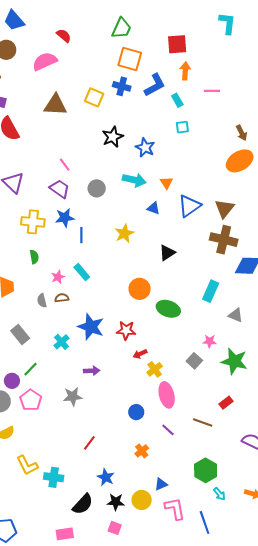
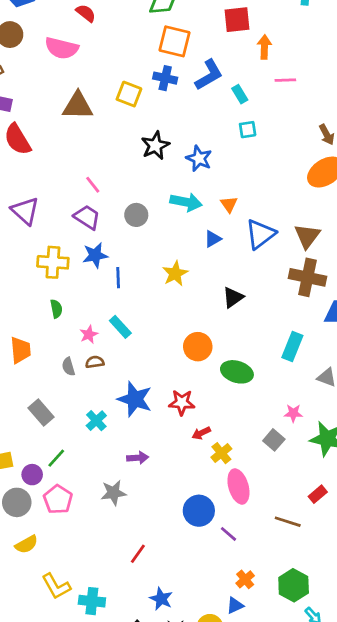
pink semicircle: (45, 61) -> (62, 48), turned -140
orange arrow: (185, 71) -> (264, 47), moved
blue triangle: (153, 208) -> (213, 239), turned -48
blue circle: (136, 412) -> (199, 511), size x1.5
purple line: (168, 430) -> (229, 534), moved
orange cross: (142, 451) -> (245, 579), moved

